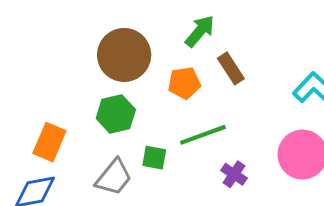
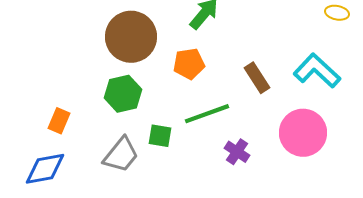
brown rectangle: (231, 68) -> (257, 78), moved
orange rectangle: (49, 142) -> (59, 121), size x0.7

